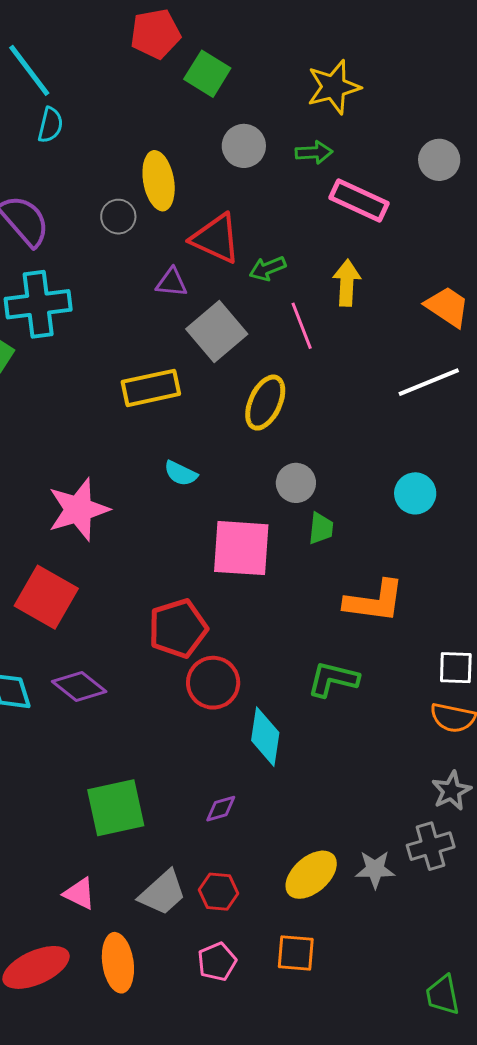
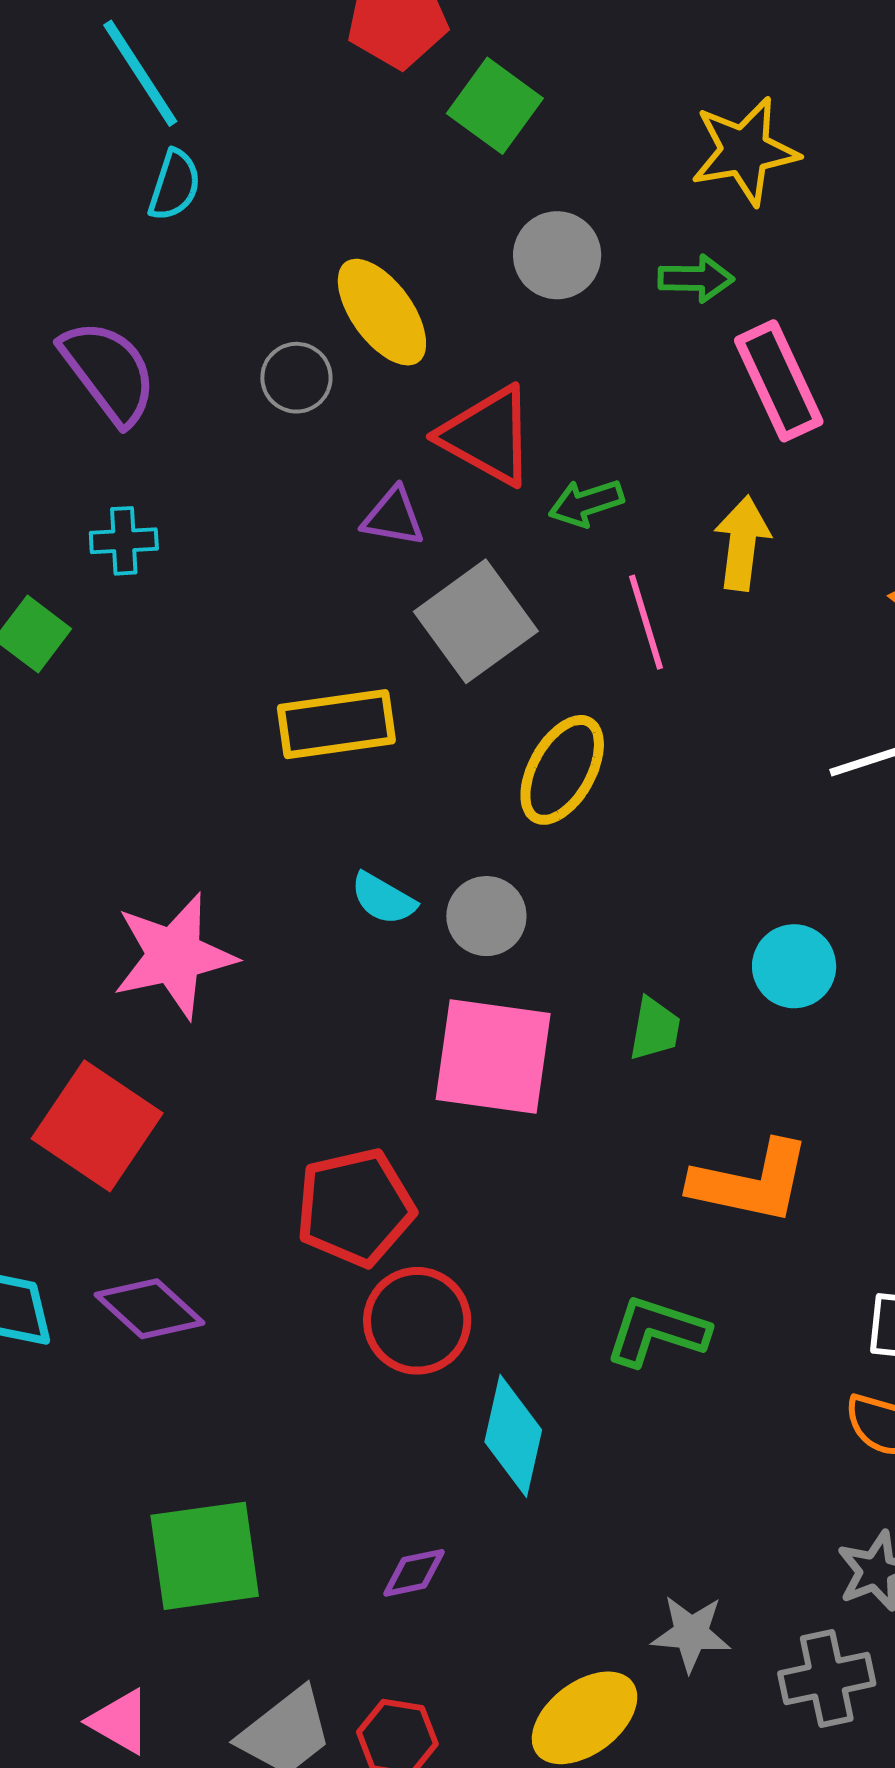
yellow ellipse: (159, 181) -> (382, 312), turned -30
pink rectangle: (359, 201) -> (779, 381), turned 36
cyan cross: (38, 304) -> (124, 541), size x0.5
gray circle: (296, 483) -> (486, 916), moved
cyan circle: (415, 493) -> (794, 966), moved
gray star: (375, 869) -> (691, 1633), moved

